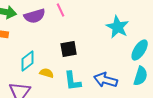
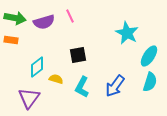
blue arrow: (106, 80) -> (115, 86), turned -70
cyan L-shape: (73, 81) -> (82, 87), turned 35

